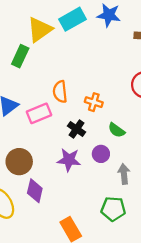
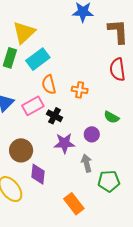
cyan rectangle: (73, 19) -> (38, 59), moved
black cross: (77, 129) -> (55, 116), moved
green semicircle: (117, 130) -> (111, 117), moved
gray arrow: (124, 174) -> (87, 163), moved

